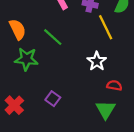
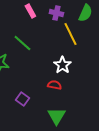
red semicircle: (114, 85) -> (54, 85), moved
green triangle: (106, 110) -> (56, 116), moved

